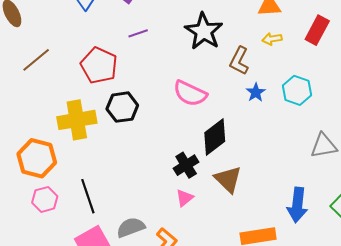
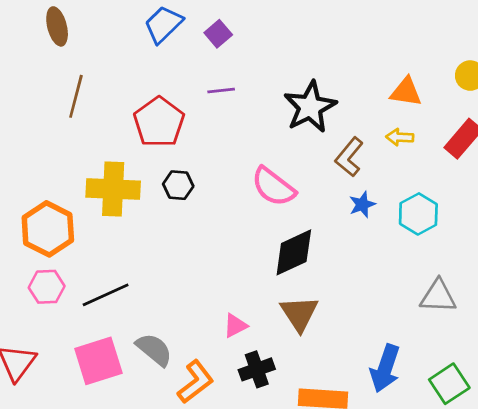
brown line: (36, 60) -> (76, 96), turned -48
black hexagon: (122, 107) -> (178, 185), size x0.7
black cross: (186, 165) -> (257, 369), moved
black line: (88, 196) -> (106, 295), turned 72
gray semicircle: (131, 227) -> (154, 350), turned 48

